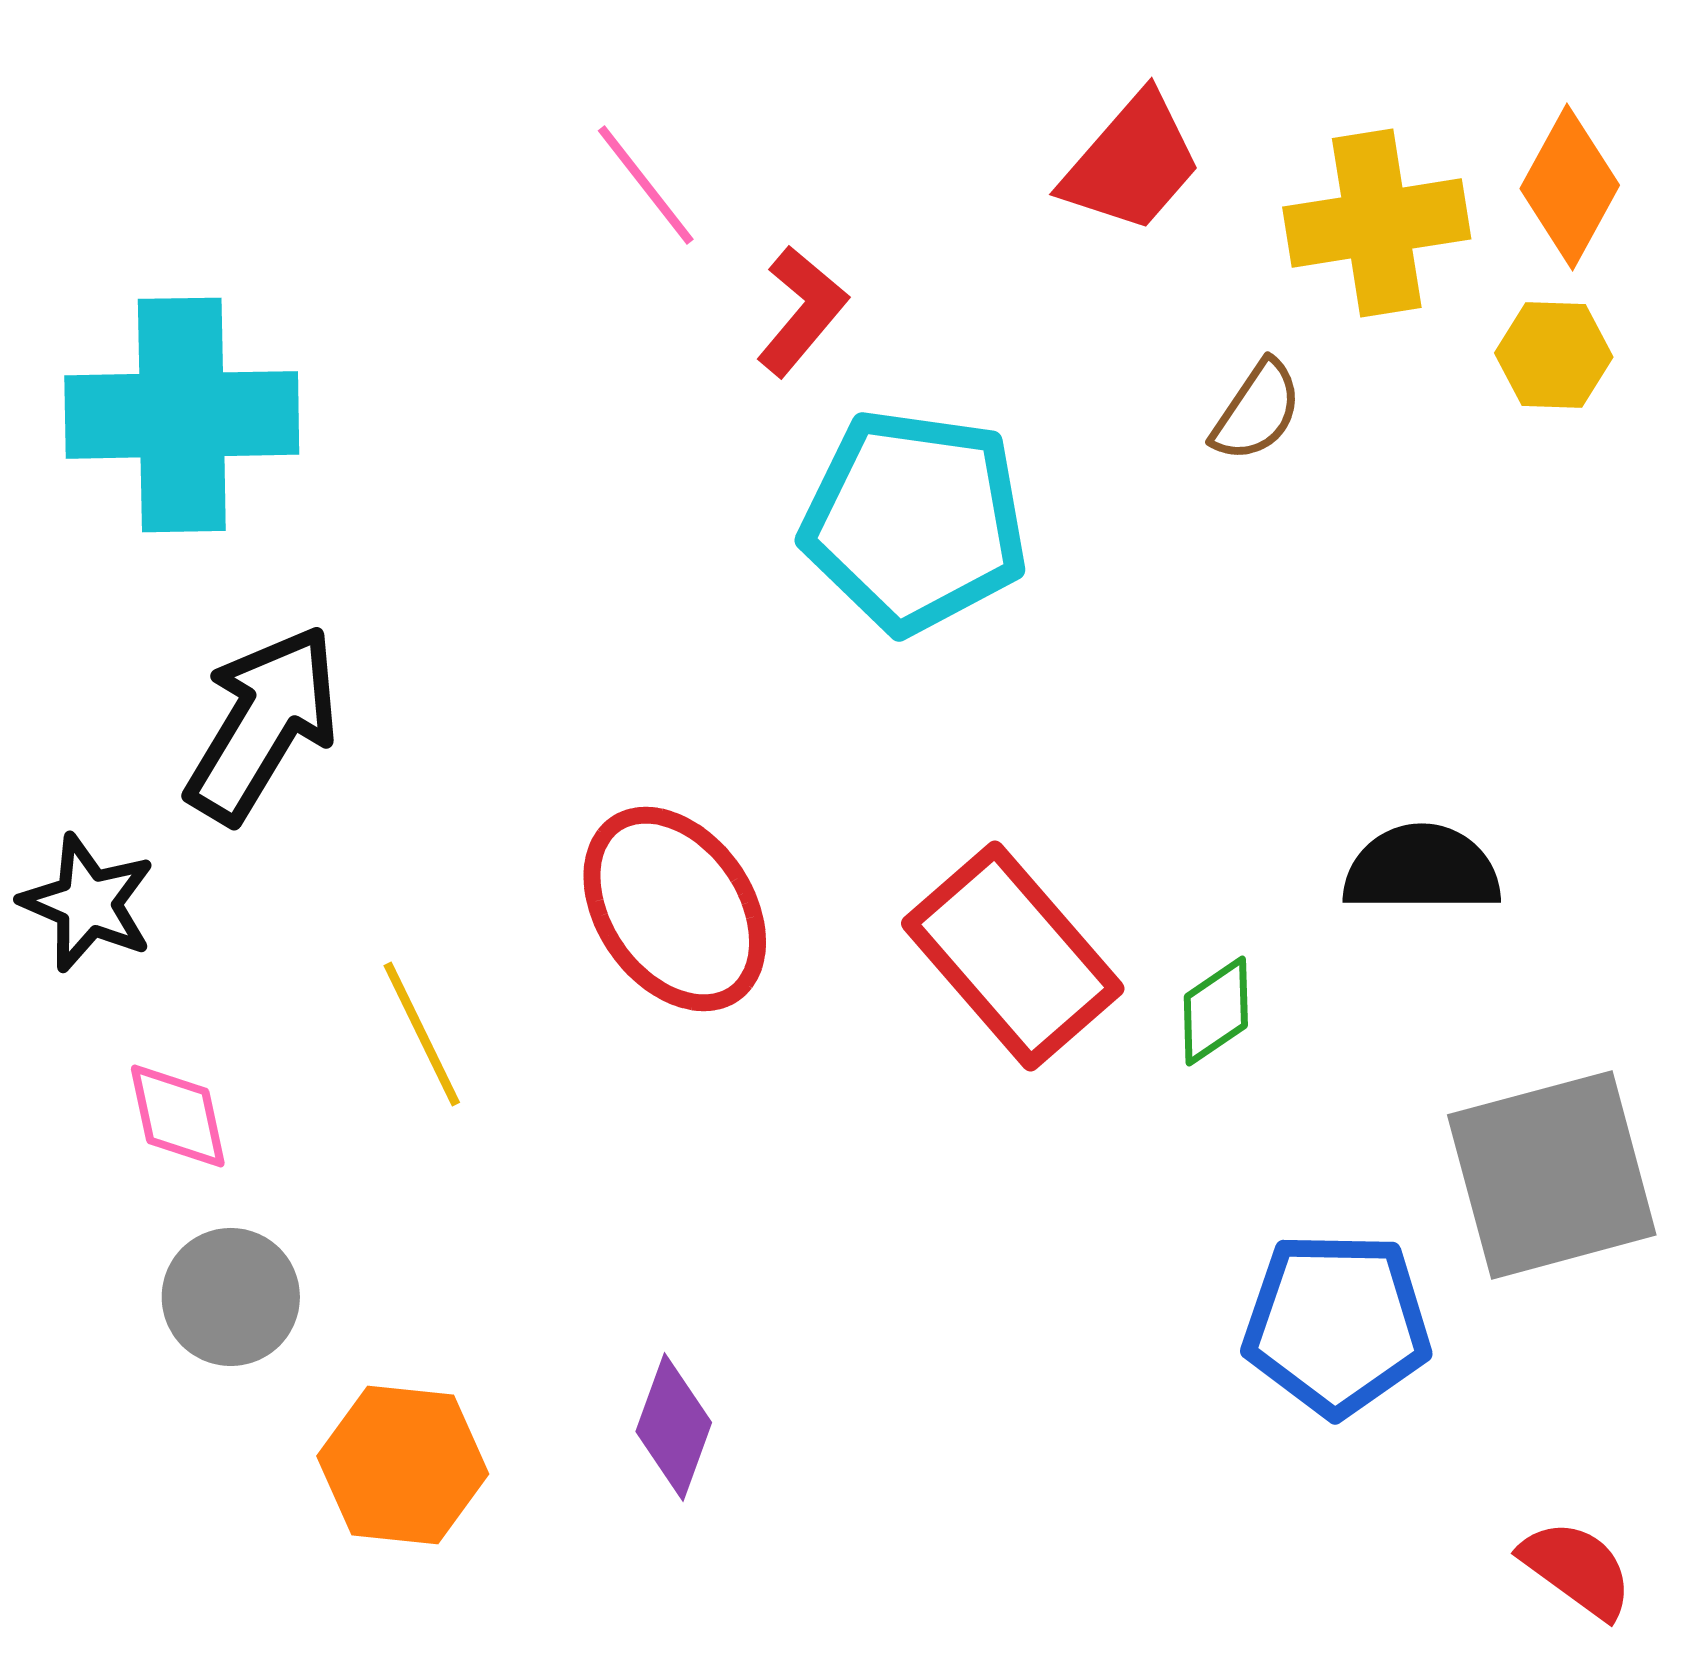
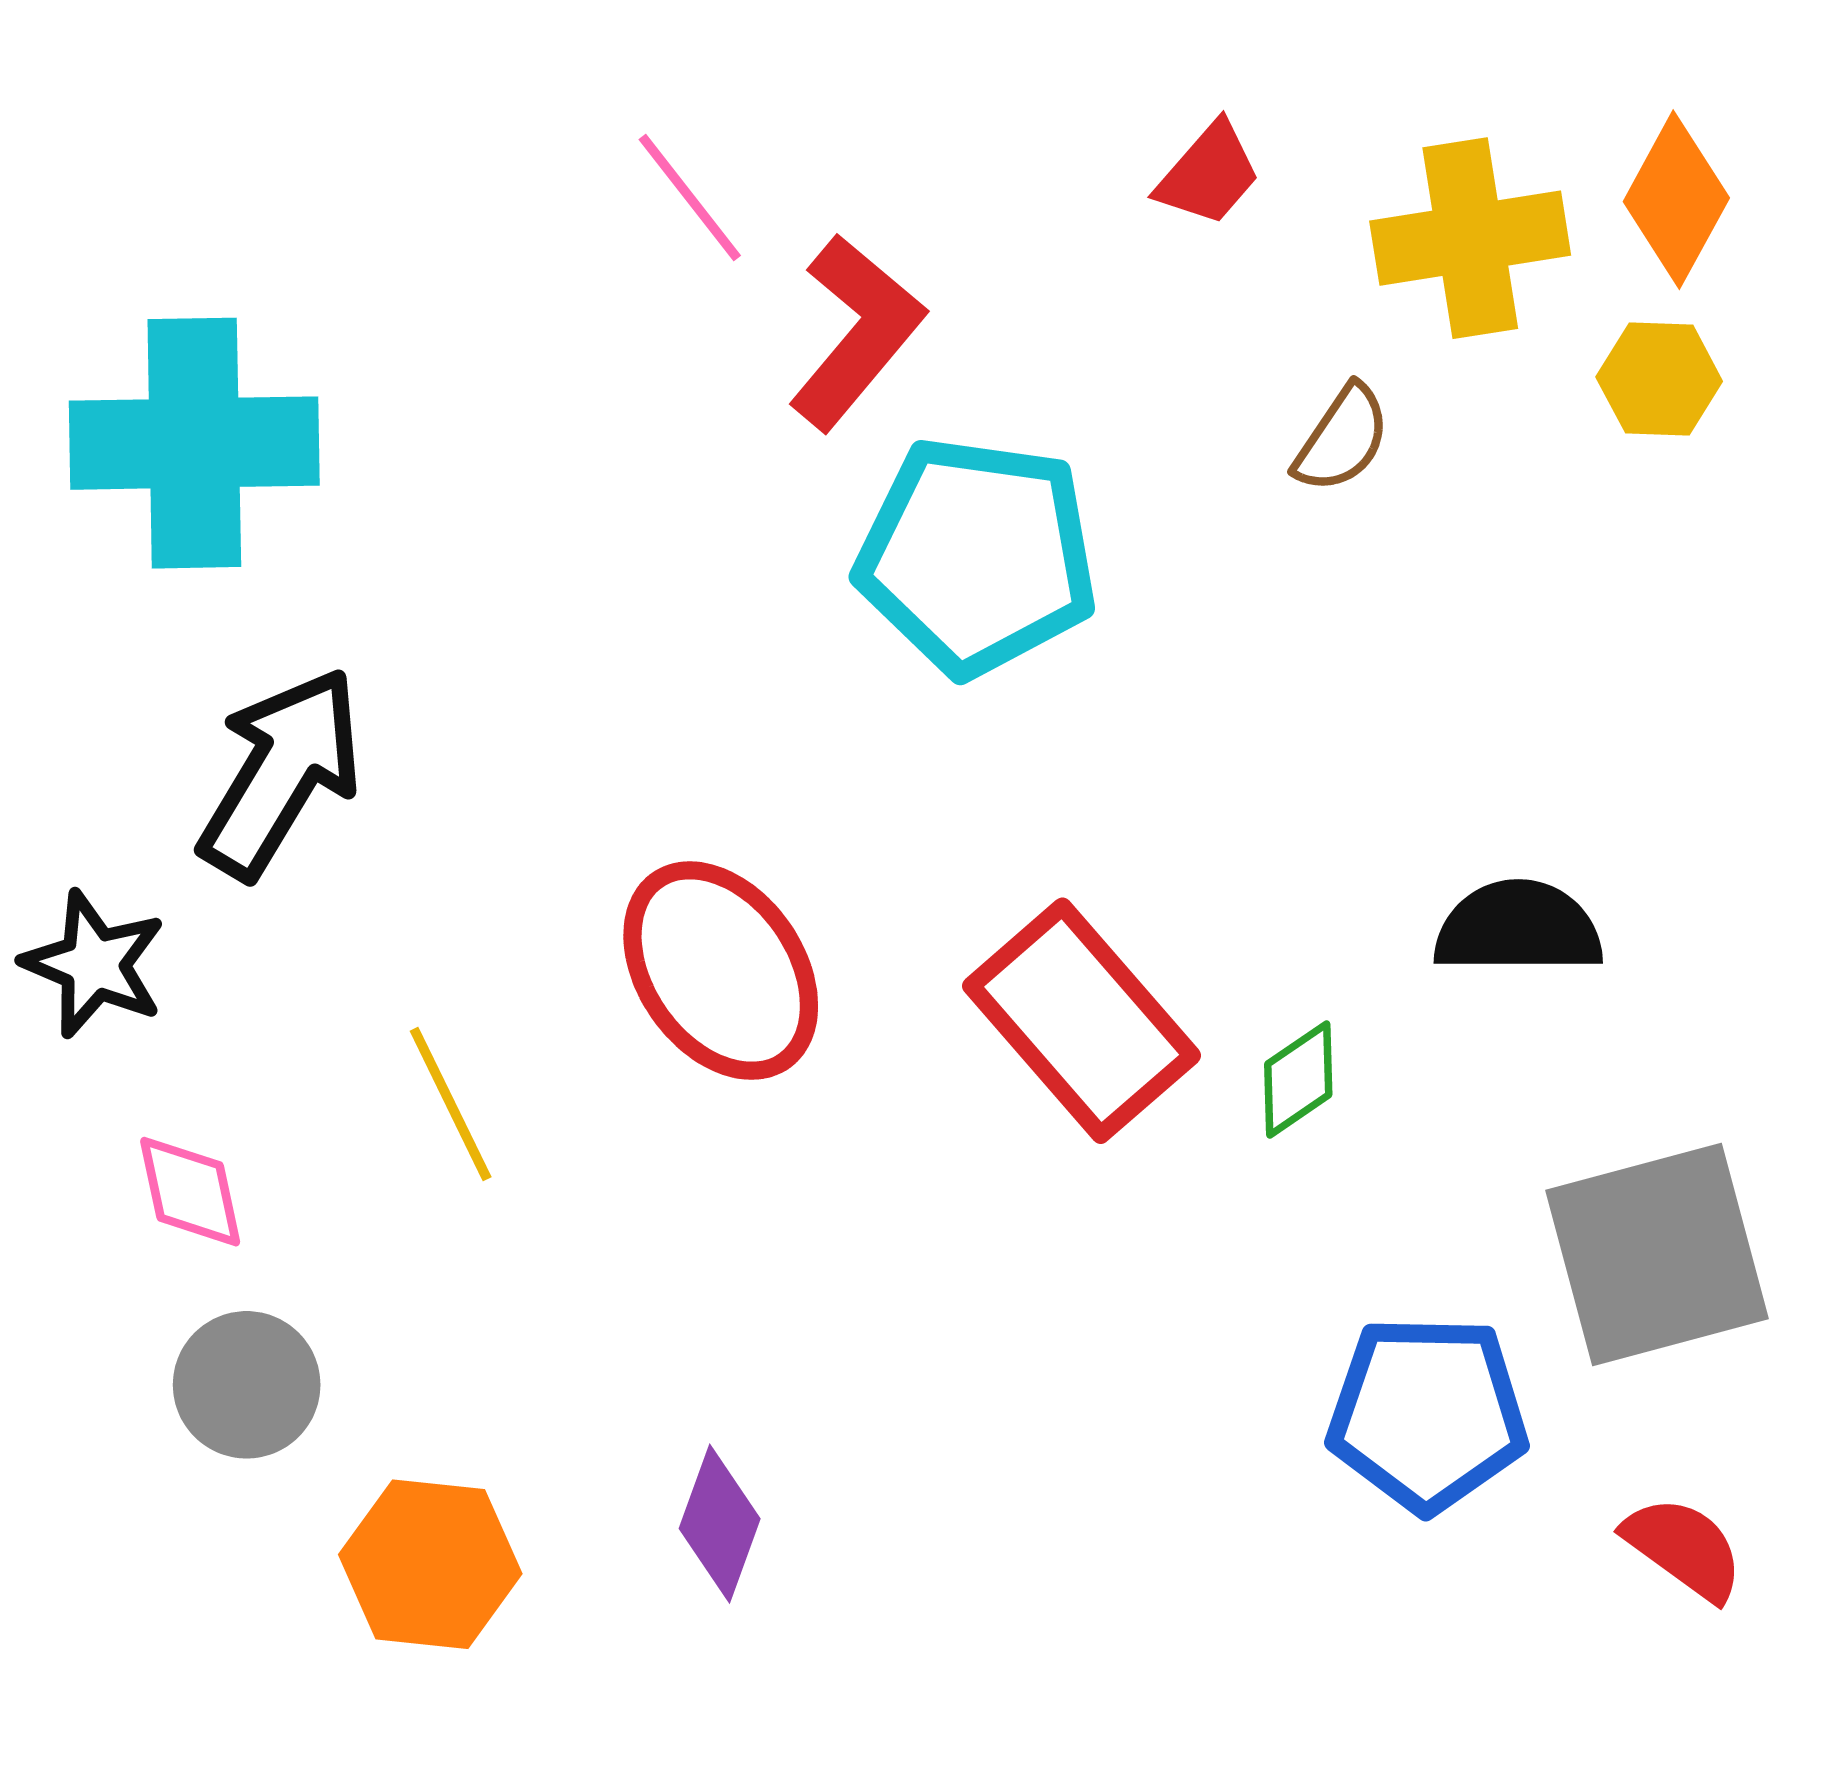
red trapezoid: (1132, 163) -> (1209, 174), size x0.7
red L-shape: (802, 311) -> (856, 332), size x1.4
red semicircle: (1577, 1569) -> (1684, 1548), moved

